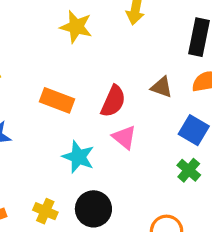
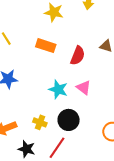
orange rectangle: (57, 100) -> (46, 46), moved
pink triangle: (124, 137) -> (84, 88), moved

